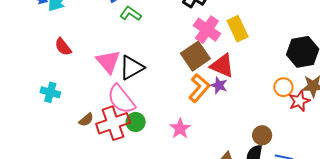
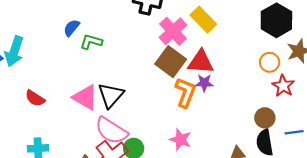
pink cross: (207, 30) -> (173, 31), turned 32
red star: (299, 101) -> (283, 86), moved

